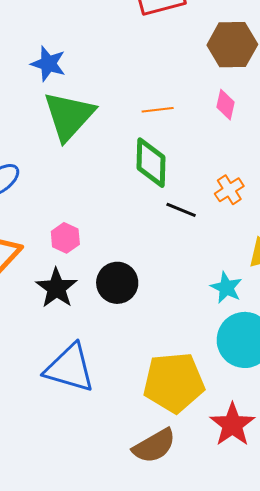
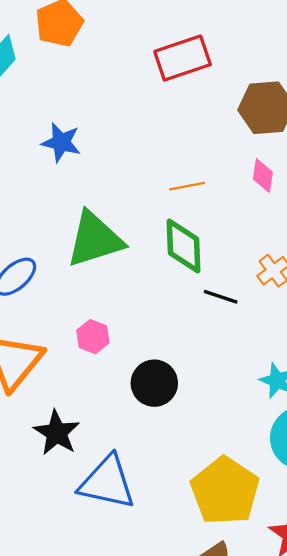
green triangle: (69, 116) -> (95, 239), moved, turned 34
black star: (56, 288) -> (57, 433), moved
yellow pentagon: (174, 382) -> (225, 491), turned -30

